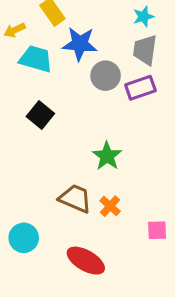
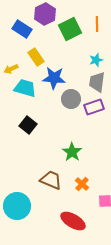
orange cross: (110, 206) -> (82, 184), moved
cyan circle: (24, 238) -> (17, 206), size x1.4
red ellipse: (86, 261) -> (73, 221), moved

